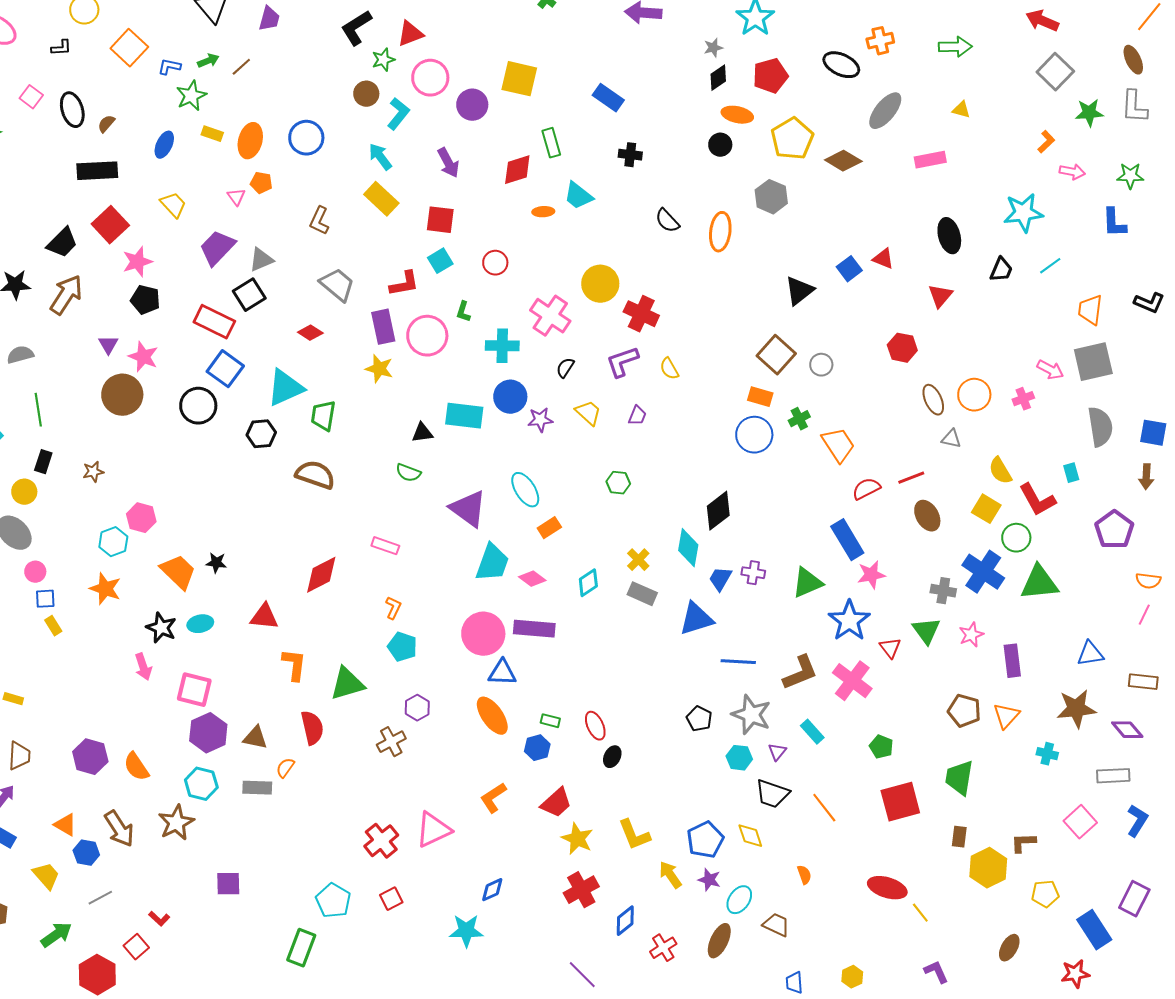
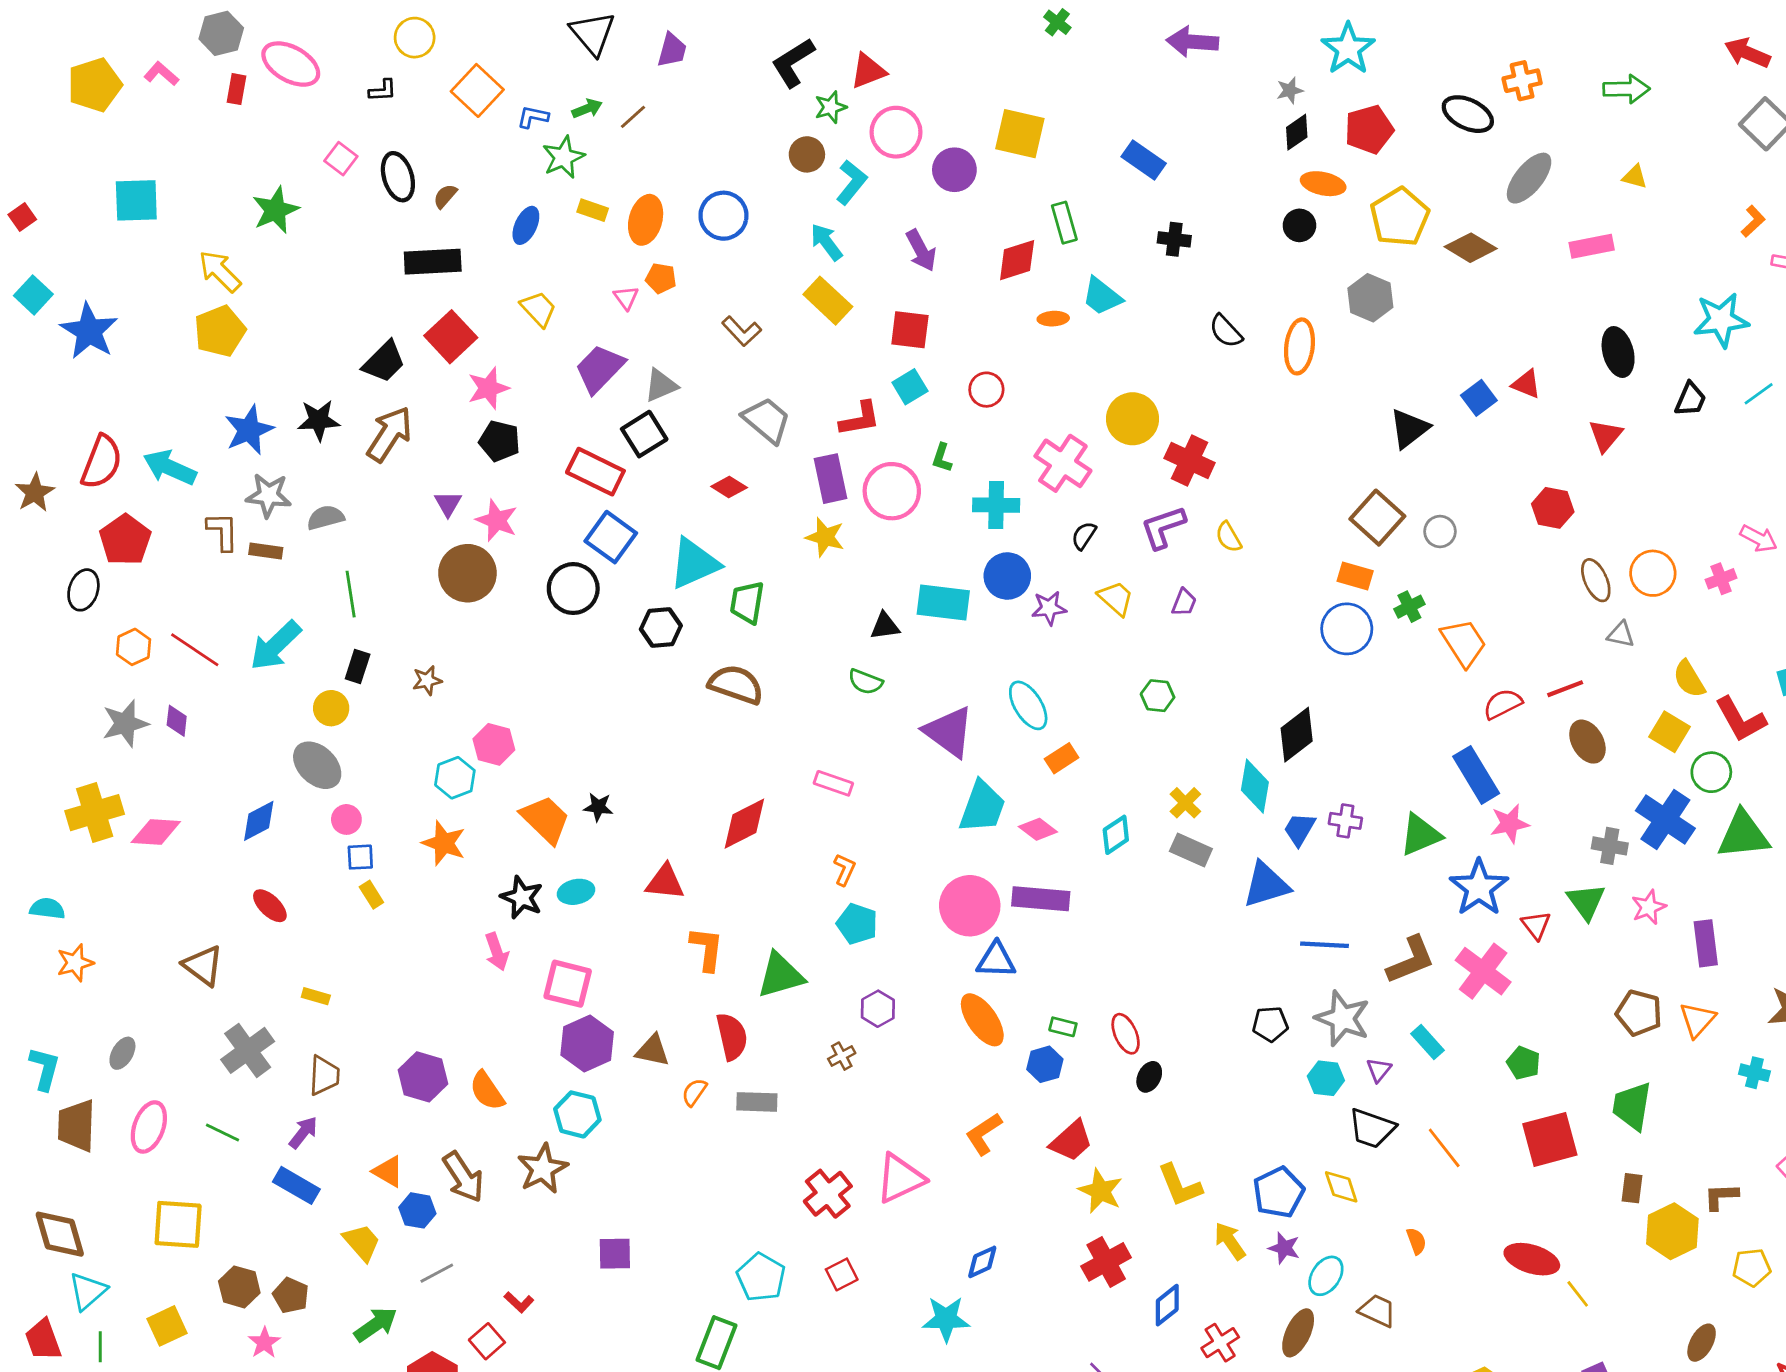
brown L-shape: (319, 221) -> (742, 331), turned -68
black pentagon: (699, 719) -> (1270, 1024), turned -30
brown cross: (391, 742) -> (842, 1056), size x0.7
gray rectangle: (257, 788) -> (757, 1102), moved

